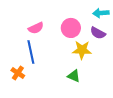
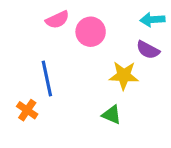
pink semicircle: (36, 28) -> (57, 20), moved
pink circle: (71, 28) -> (91, 32), moved

